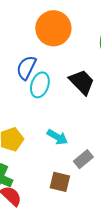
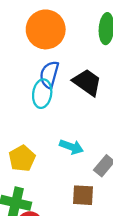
blue semicircle: (26, 68) -> (49, 75), moved

